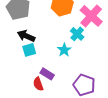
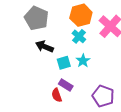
cyan cross: (77, 34) -> (79, 36), moved
cyan square: (29, 50) -> (64, 63), moved

